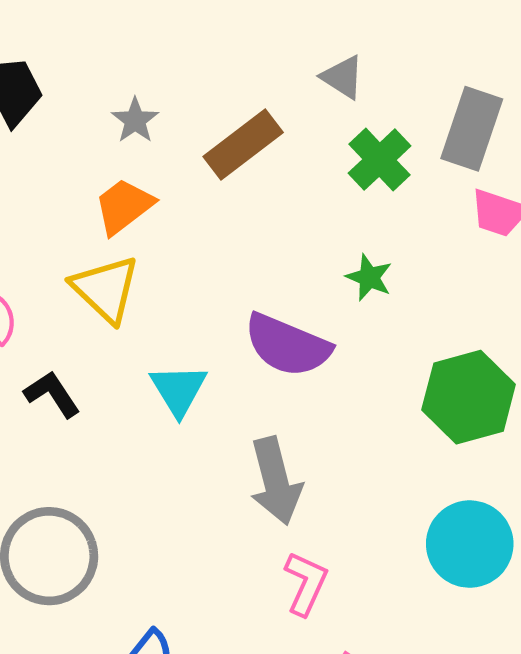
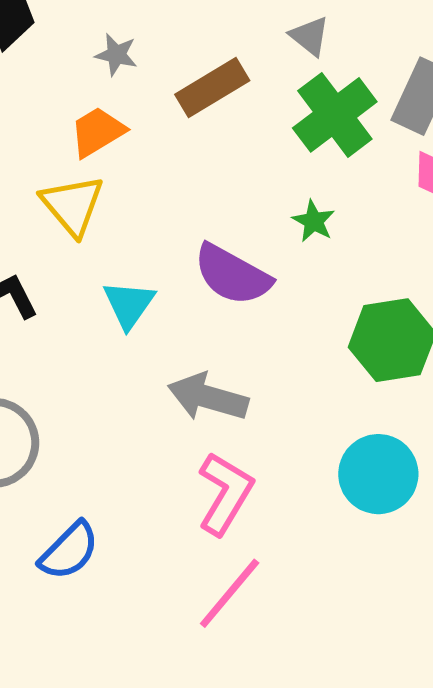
gray star: (135, 120) -> (116, 55), turned -30
green cross: (379, 160) -> (335, 115), size x1.4
gray arrow: (276, 481) -> (208, 397), turned 114
pink L-shape: (306, 583) -> (225, 493), size x1.4

